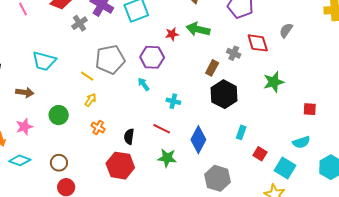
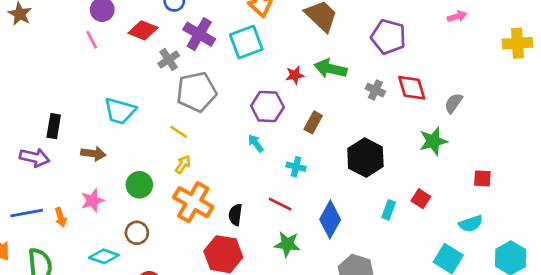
gray semicircle: (286, 30) -> (453, 103), moved
gray cross: (234, 53) -> (375, 90), moved
gray pentagon: (110, 60) -> (196, 92), moved
brown rectangle: (212, 68) -> (313, 122), moved
orange cross: (98, 128) -> (193, 202), size x2.0
red square: (260, 154) -> (421, 199), moved
cyan diamond: (20, 160) -> (104, 256), moved
brown circle: (59, 163) -> (137, 233), moved

